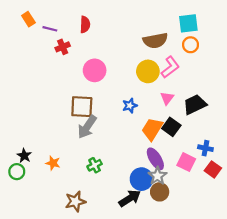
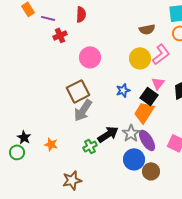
brown semicircle: (155, 41) -> (147, 29), size x0.7
brown square: (82, 107) -> (78, 91), turned -30
black square: (171, 127) -> (149, 96), moved
gray star: (157, 176) -> (131, 133), moved
black arrow: (130, 198) -> (108, 134), moved

